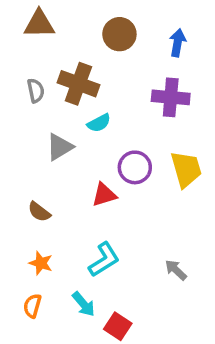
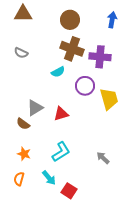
blue arrow: (178, 43) -> (112, 20), moved
brown cross: (78, 84) -> (72, 49), moved
gray semicircle: (36, 91) -> (21, 53), turned 128
gray triangle: (60, 147) -> (35, 108), moved
purple circle: (135, 167) -> (85, 86), moved

